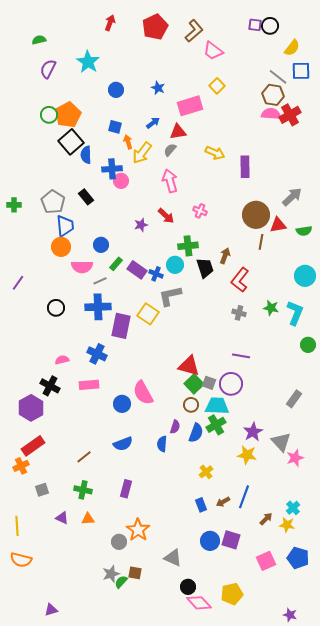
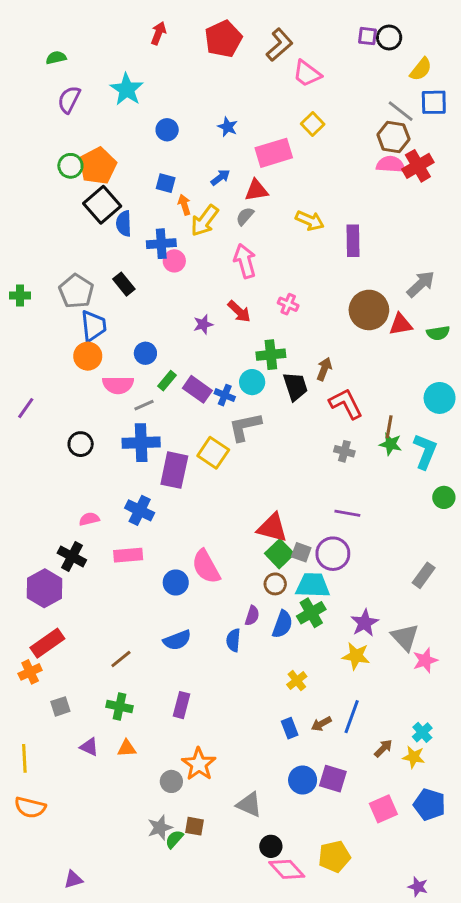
brown line: (261, 242) -> (389, 427), moved
red L-shape: (240, 280) -> (346, 404), turned 115

